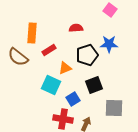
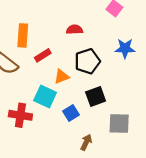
blue star: (109, 44) -> (125, 48), moved
red cross: (63, 119) -> (20, 115), moved

